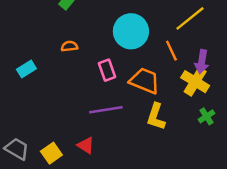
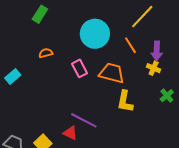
yellow cross: (195, 82) -> (154, 68), size x0.6
purple line: (106, 110) -> (84, 120), moved, turned 44

